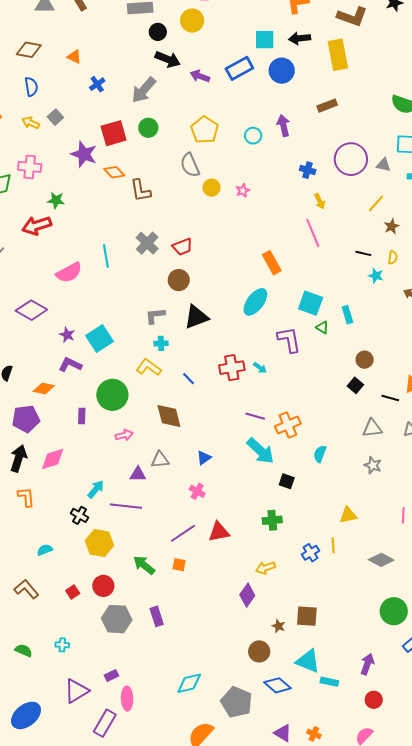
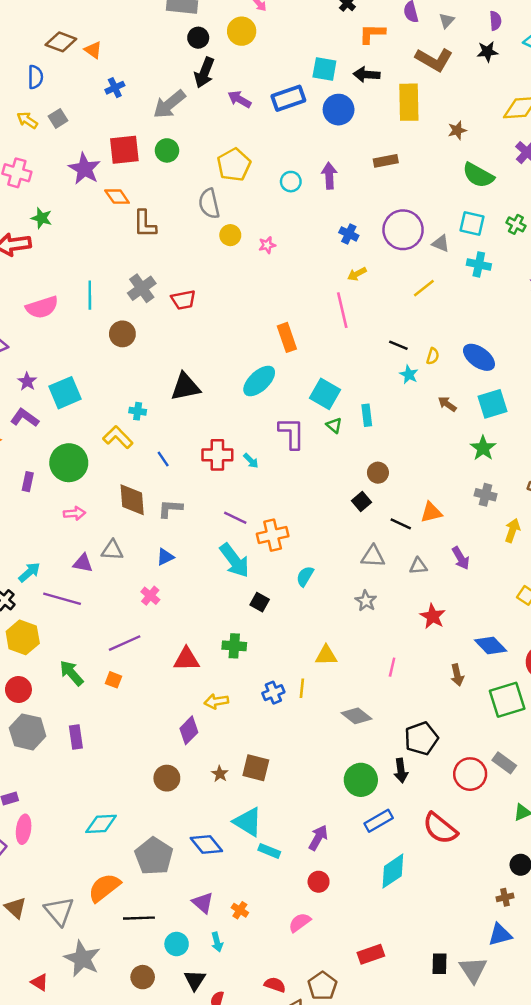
brown diamond: (29, 50) -> (61, 42), moved
black arrow: (168, 59) -> (204, 72), turned 80
yellow arrow: (320, 201) -> (357, 274), turned 77
brown star: (392, 226) -> (457, 130), moved
brown circle: (179, 280) -> (122, 334), moved
gray L-shape: (155, 316) -> (170, 509), moved
red triangle: (219, 532) -> (186, 659), moved
brown circle: (259, 651) -> (167, 778), moved

